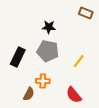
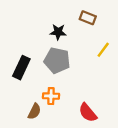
brown rectangle: (86, 13) -> (88, 18), moved
yellow line: (79, 61) -> (103, 50), moved

